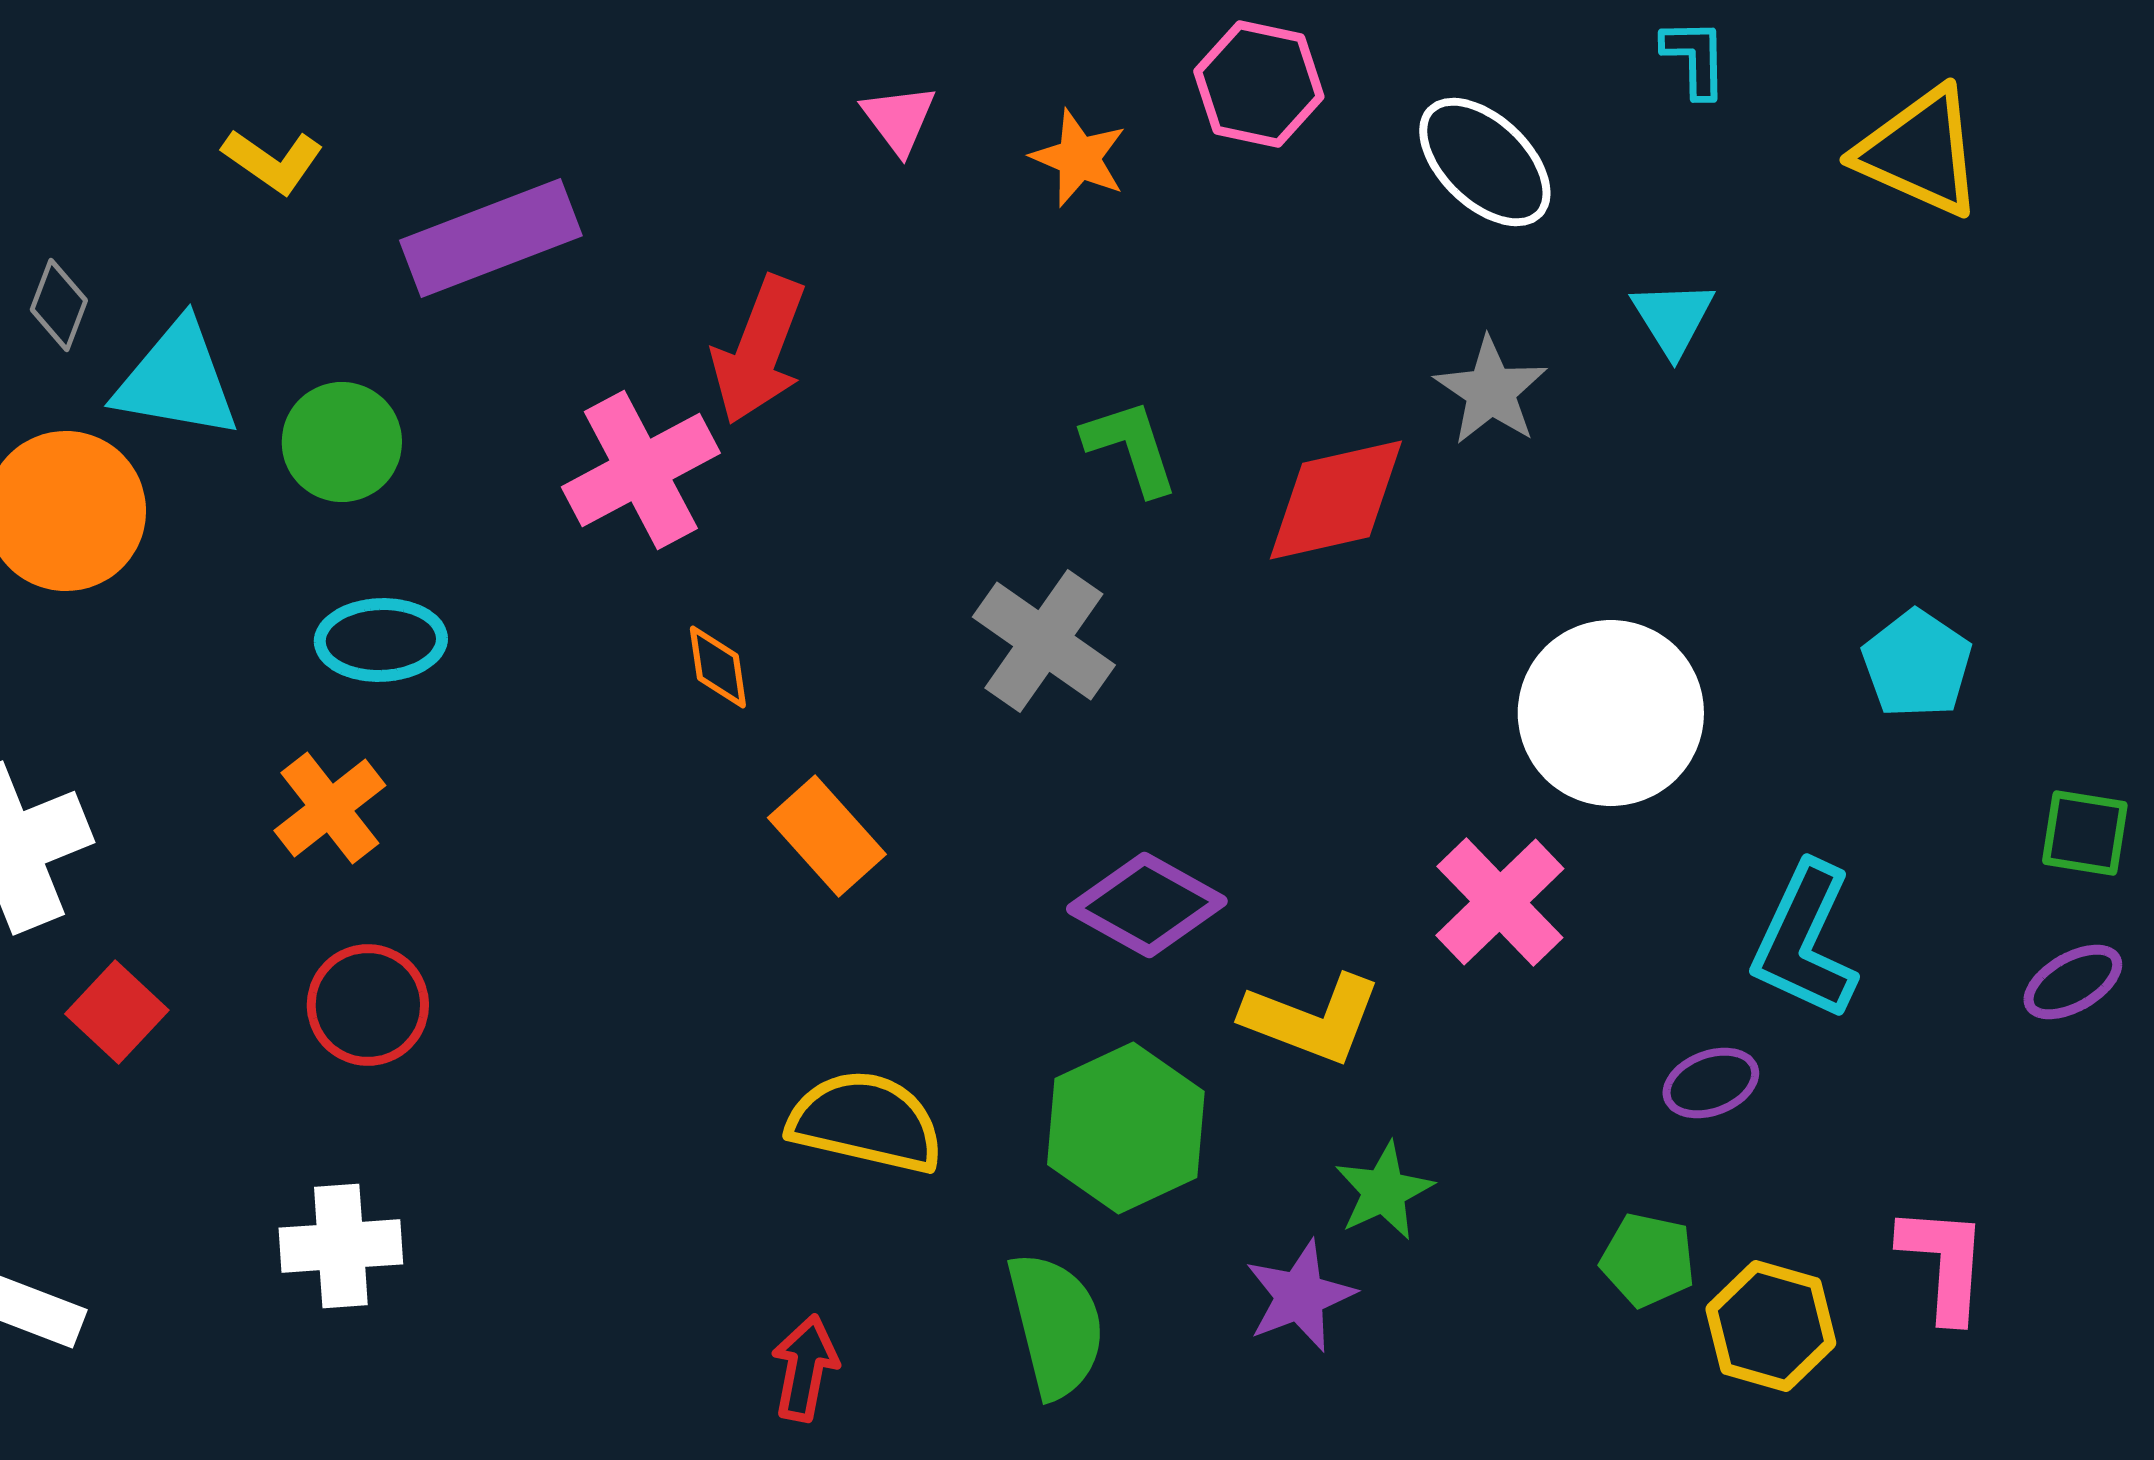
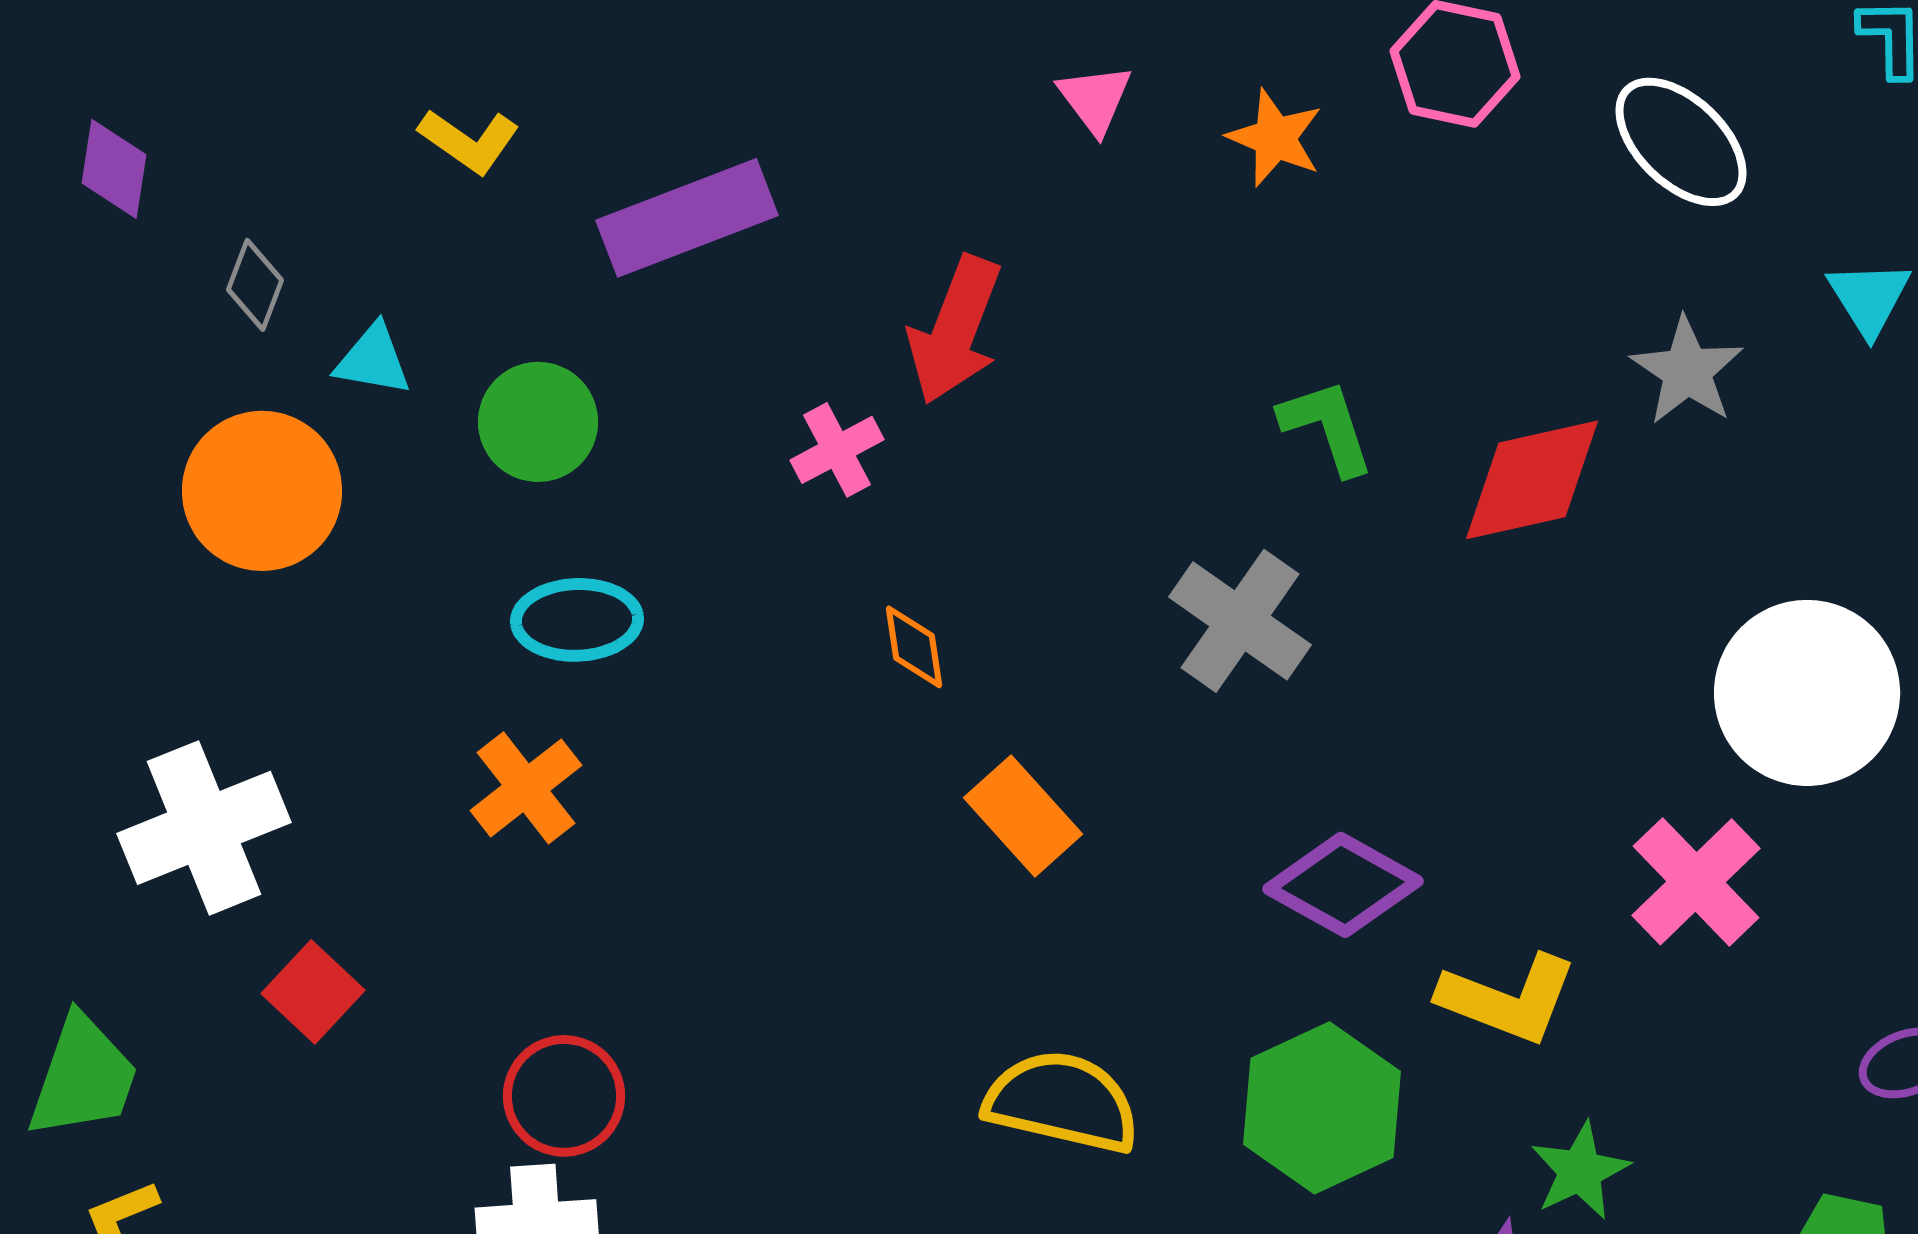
cyan triangle: (177, 380) -> (373, 360), size x0.6
pink cross: (641, 470) -> (837, 450), size x0.6
red circle: (368, 1005) -> (564, 1096), moved

